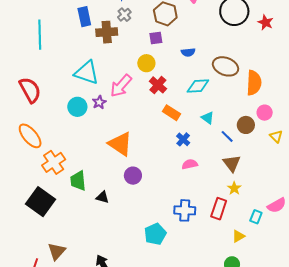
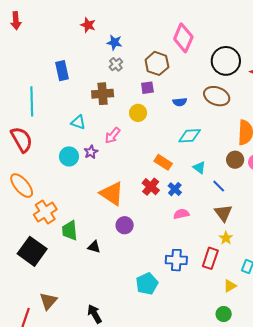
blue rectangle: (84, 17) -> (62, 71), moved
brown cross: (107, 32) -> (103, 94), moved
cyan line: (40, 35) -> (32, 101), moved
brown ellipse: (226, 66) -> (217, 96), moved
cyan triangle: (87, 73) -> (78, 122), size x0.6
red cross: (158, 85) -> (151, 187), moved
pink arrow: (121, 86) -> (113, 135), size x0.7
brown circle: (246, 125) -> (235, 160), moved

